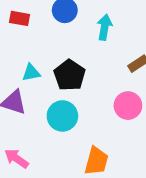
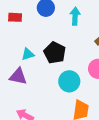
cyan circle: (62, 116) -> (69, 81), moved

